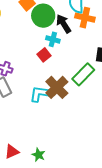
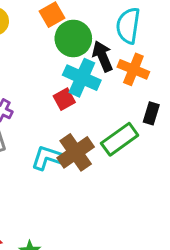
orange cross: (85, 18) -> (133, 69), moved
cyan cross: (53, 39) -> (82, 78), size x1.6

